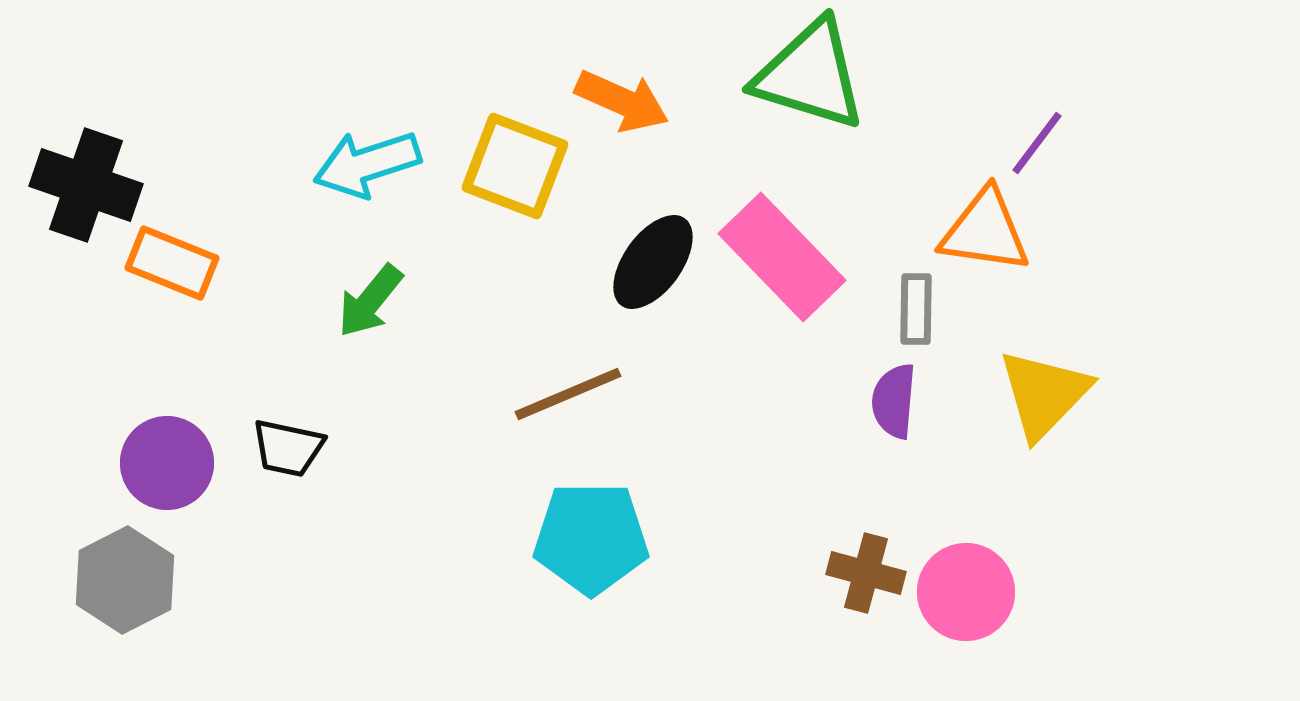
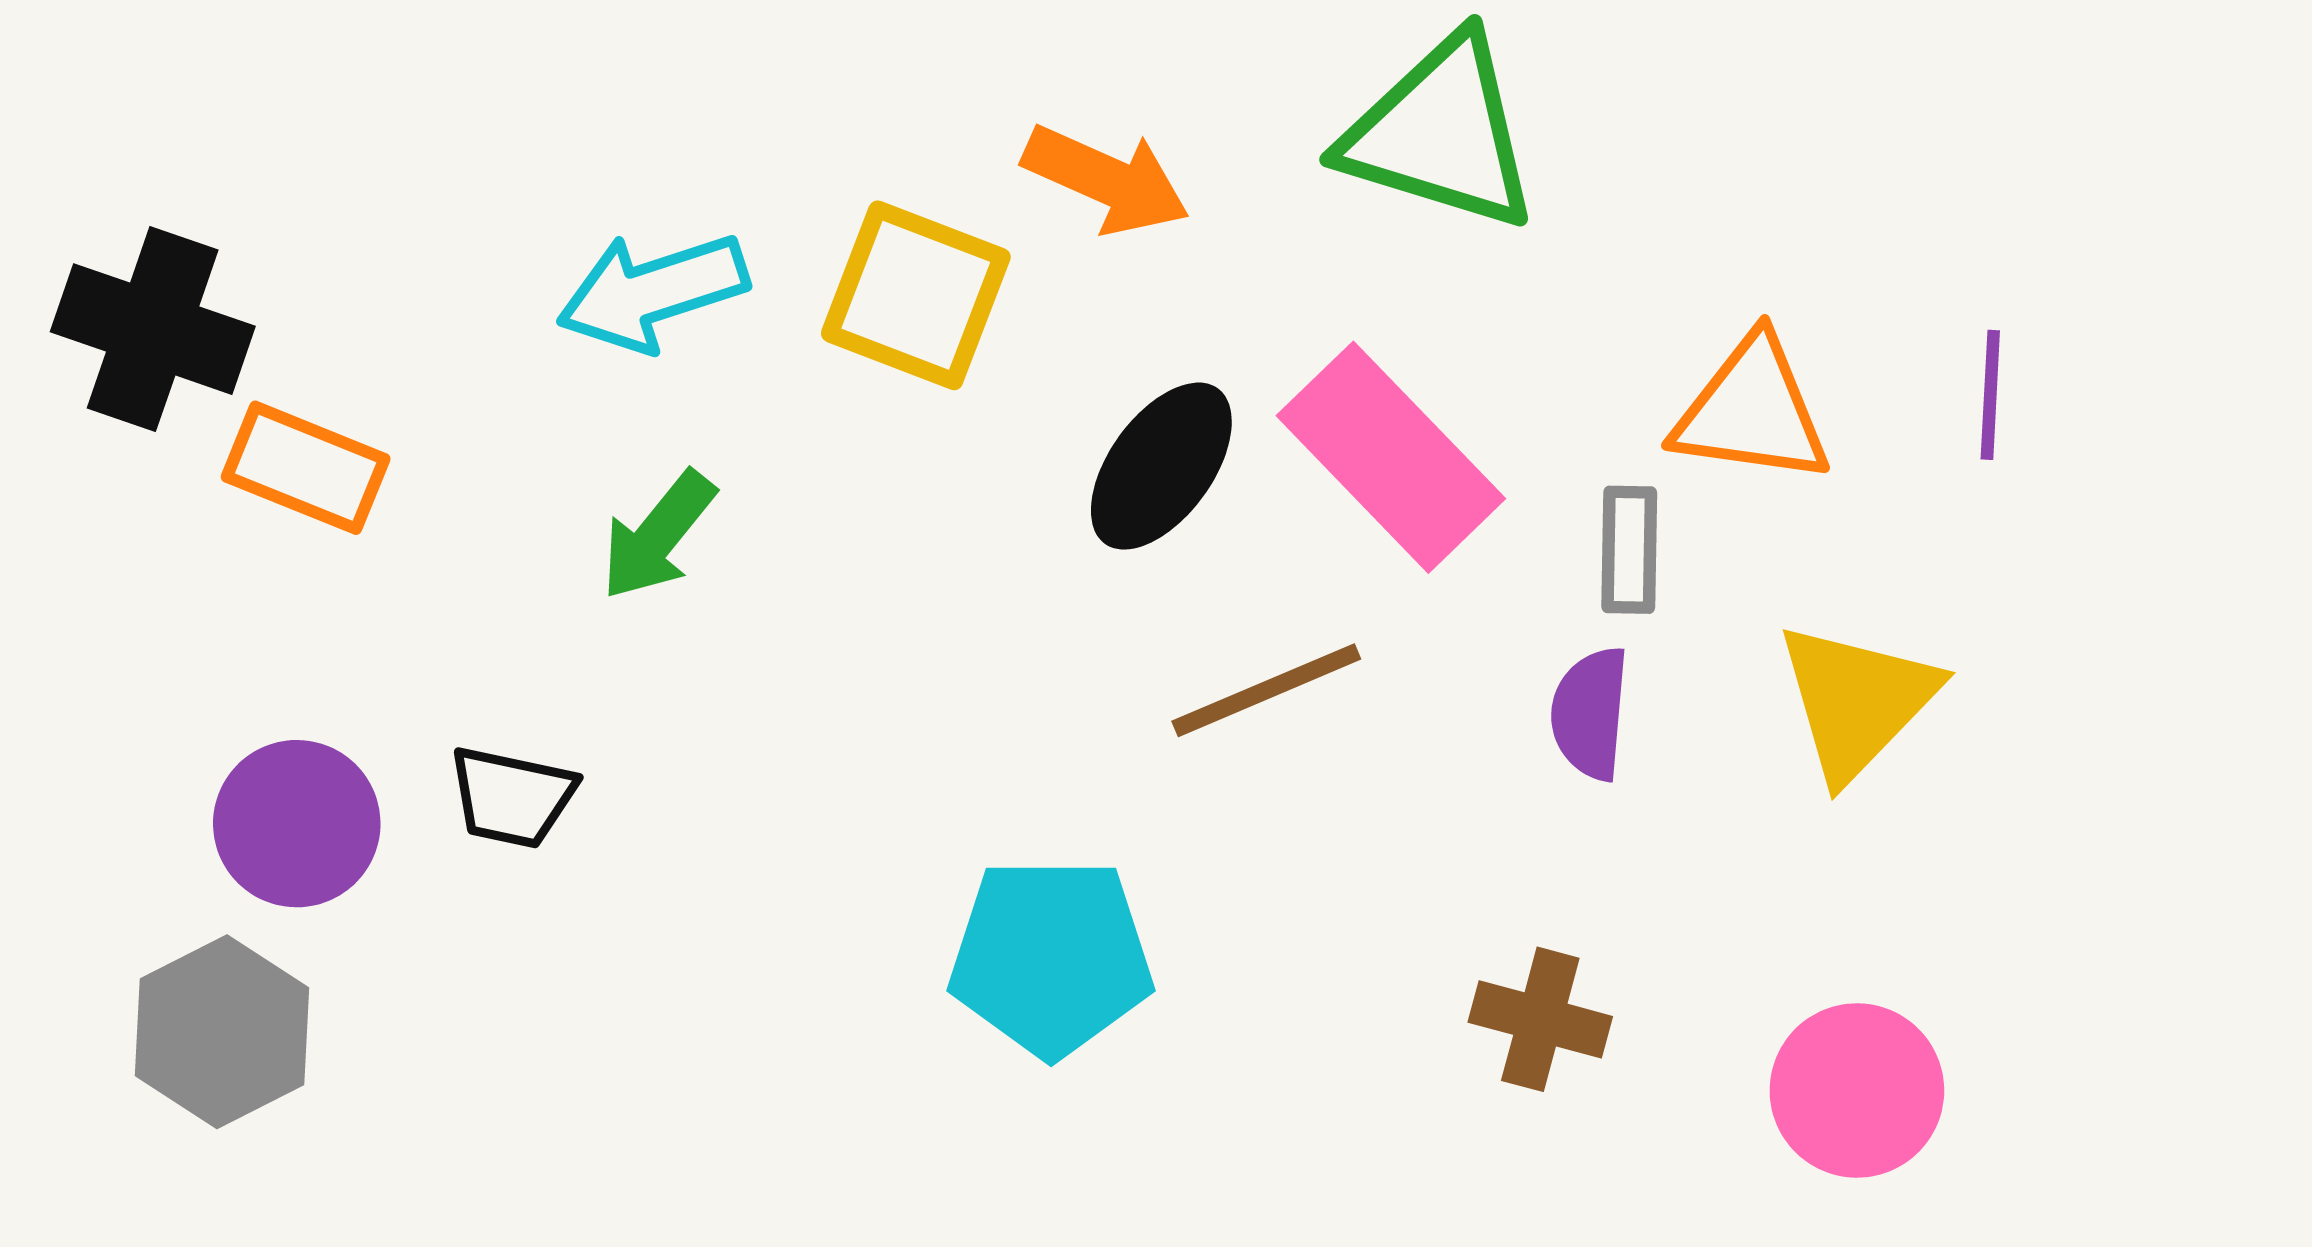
purple line: (1037, 143) -> (1990, 395), moved, turned -34
brown line: (568, 394) -> (1266, 690), moved
pink circle: (966, 592) -> (1857, 1090), moved

